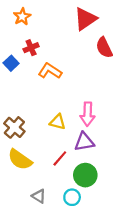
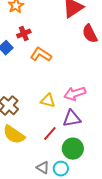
pink arrow: (88, 114) -> (75, 94), turned 70
gray triangle: (39, 196) -> (43, 168), moved

